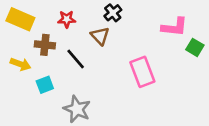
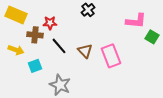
red star: (67, 19) -> (50, 23), moved
brown triangle: (100, 36) -> (85, 51), moved

